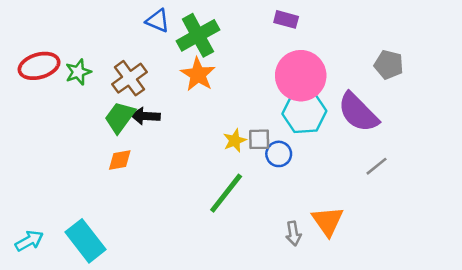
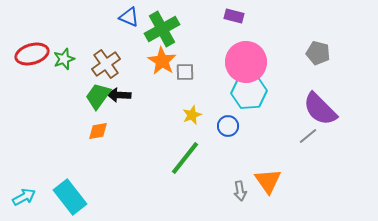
purple semicircle: (358, 112) -> (320, 109), moved
gray square: (259, 139) -> (185, 72), moved

